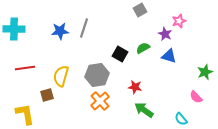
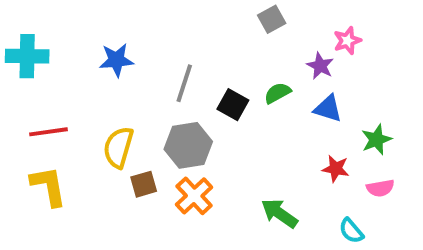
gray line: (84, 28) -> (184, 83), moved
green star: (205, 72) -> (376, 140), moved
red star: (135, 87) -> (336, 169), moved
brown square: (47, 95) -> (144, 184), moved
pink semicircle: (196, 97) -> (380, 188), turned -56
yellow L-shape: (25, 114) -> (49, 186), moved

